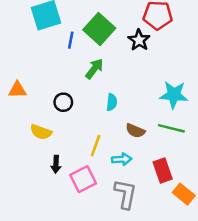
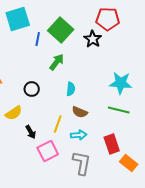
brown semicircle: (135, 131) -> (80, 112), moved
yellow semicircle: (41, 132) -> (14, 113), turned -54
black arrow: (56, 164) -> (31, 132), moved, turned -32

